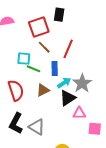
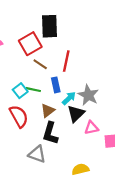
black rectangle: (59, 15) -> (50, 26), size x1.5
cyan square: (24, 59) -> (20, 91), moved, turned -32
black L-shape: (16, 123) -> (50, 133), moved
gray triangle: (37, 127) -> (37, 154), moved

